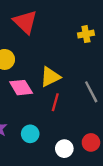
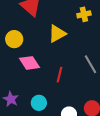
yellow triangle: (50, 77) -> (57, 34), moved

